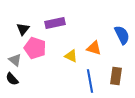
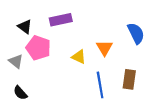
black triangle: (23, 29) -> (25, 27), turned -32
orange triangle: (94, 48) -> (105, 48), turned 42
black semicircle: (12, 79) -> (20, 93), moved

